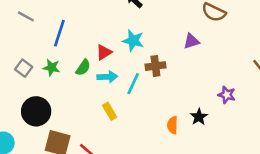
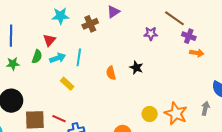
cyan star: (133, 41) -> (60, 16), moved
brown cross: (155, 66) -> (90, 24), moved
purple star: (227, 95) -> (151, 34), moved
orange semicircle: (173, 125) -> (111, 73), moved

